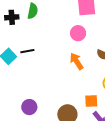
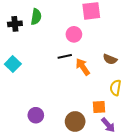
pink circle: (78, 33) -> (74, 34), moved
black line: (27, 51) -> (65, 56), moved

